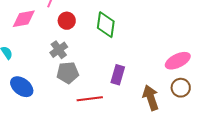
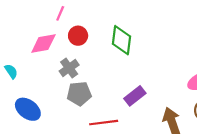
pink diamond: (24, 19) -> (43, 43), moved
purple rectangle: (118, 75) -> (135, 96), turned 36

